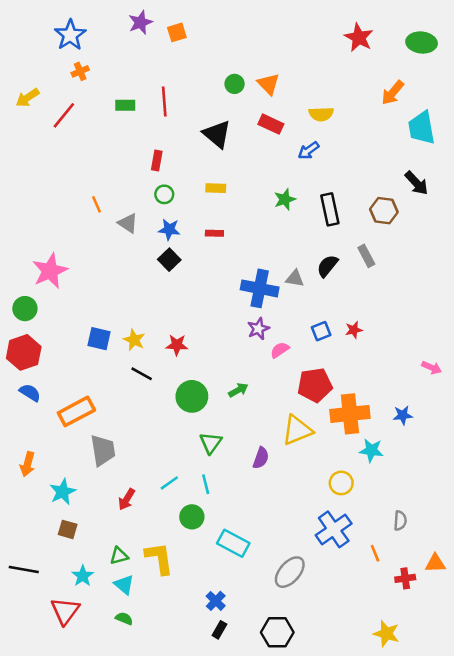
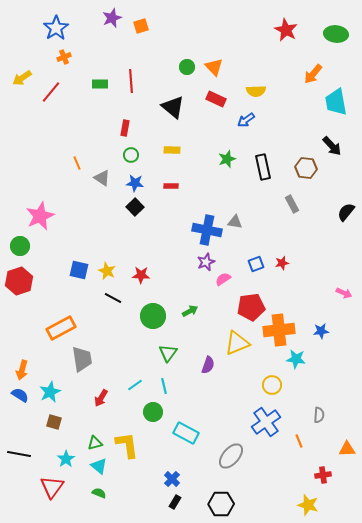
black semicircle: (327, 266) -> (346, 212), moved
blue semicircle: (30, 393) -> (20, 395), moved
red cross: (405, 578) -> (323, 475), moved

